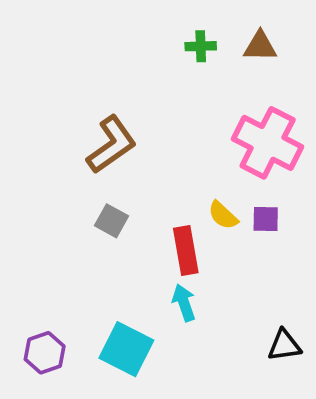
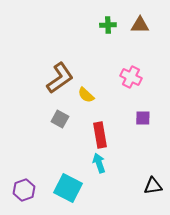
pink cross: (268, 143) -> (131, 77), moved, size x0.6
yellow semicircle: (223, 215) -> (86, 95), moved

